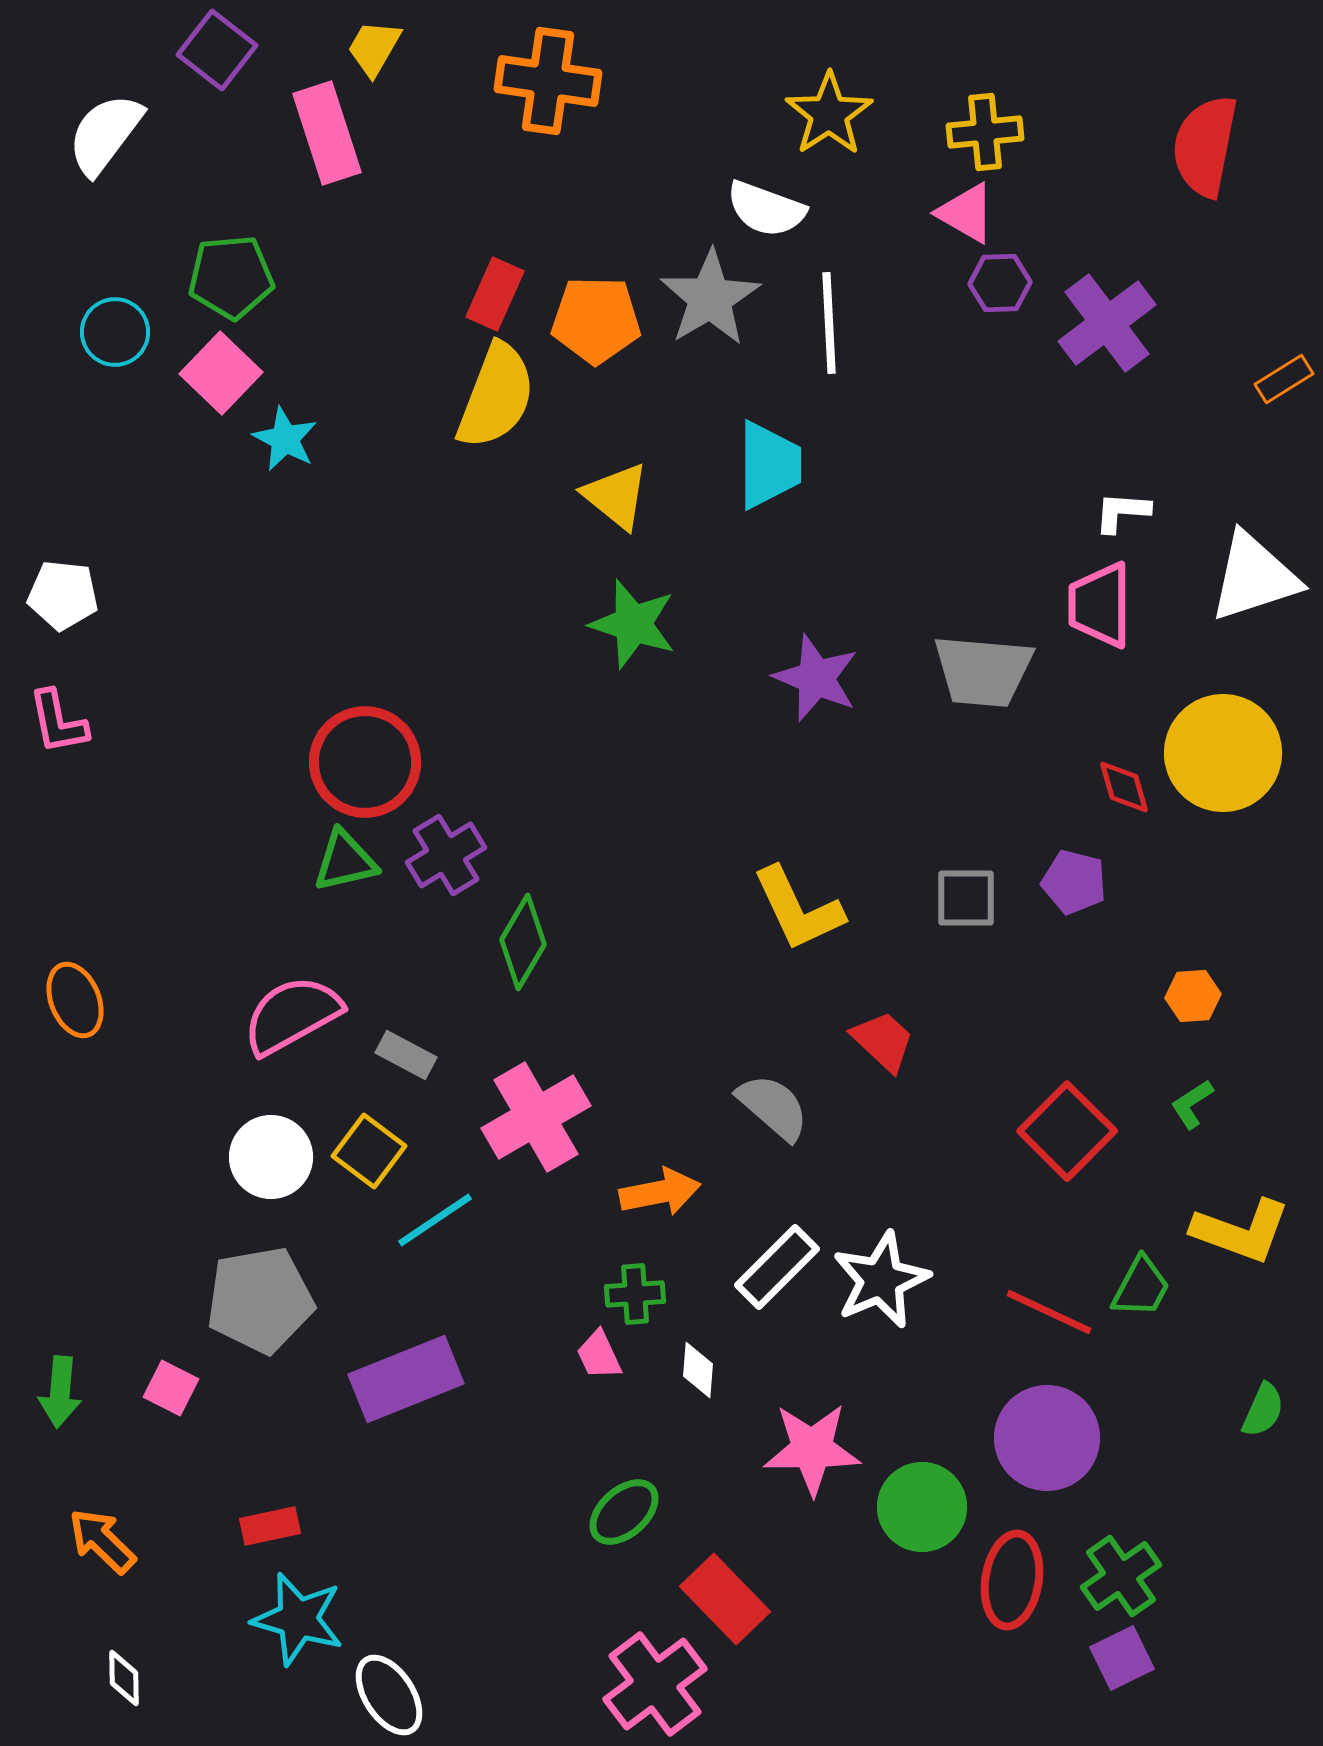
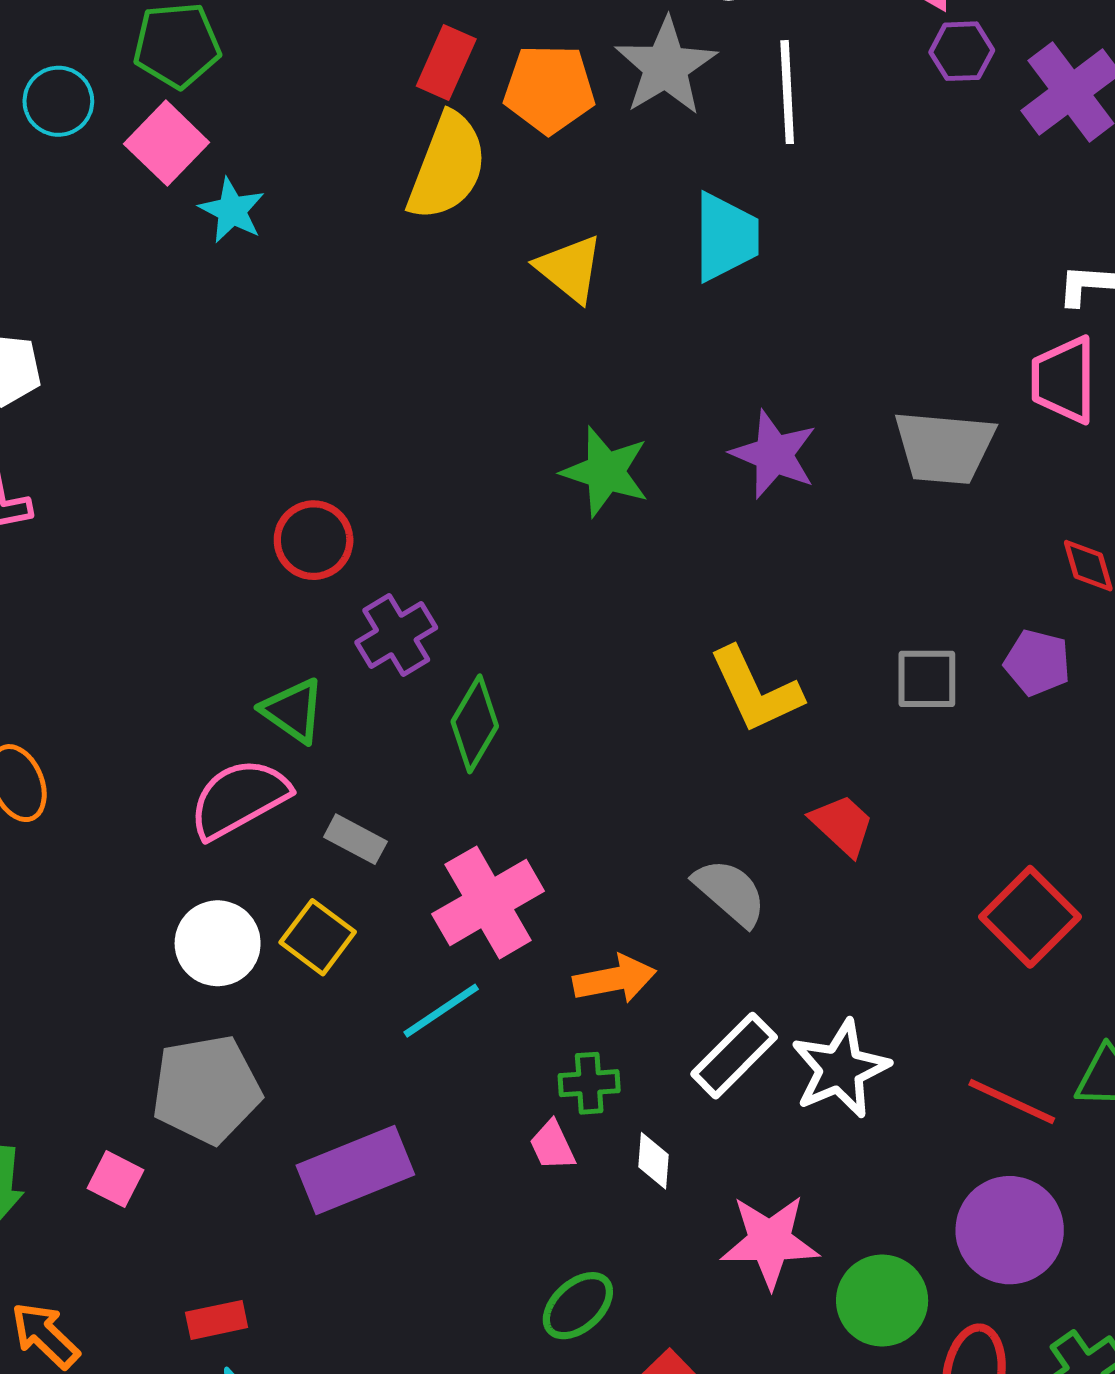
green star: (633, 624) -> (605, 472), moved
red circle: (365, 762) -> (314, 540), size x0.7
green triangle: (345, 861) -> (293, 711), moved, turned 48
cyan line: (435, 1220) -> (441, 1011), moved

